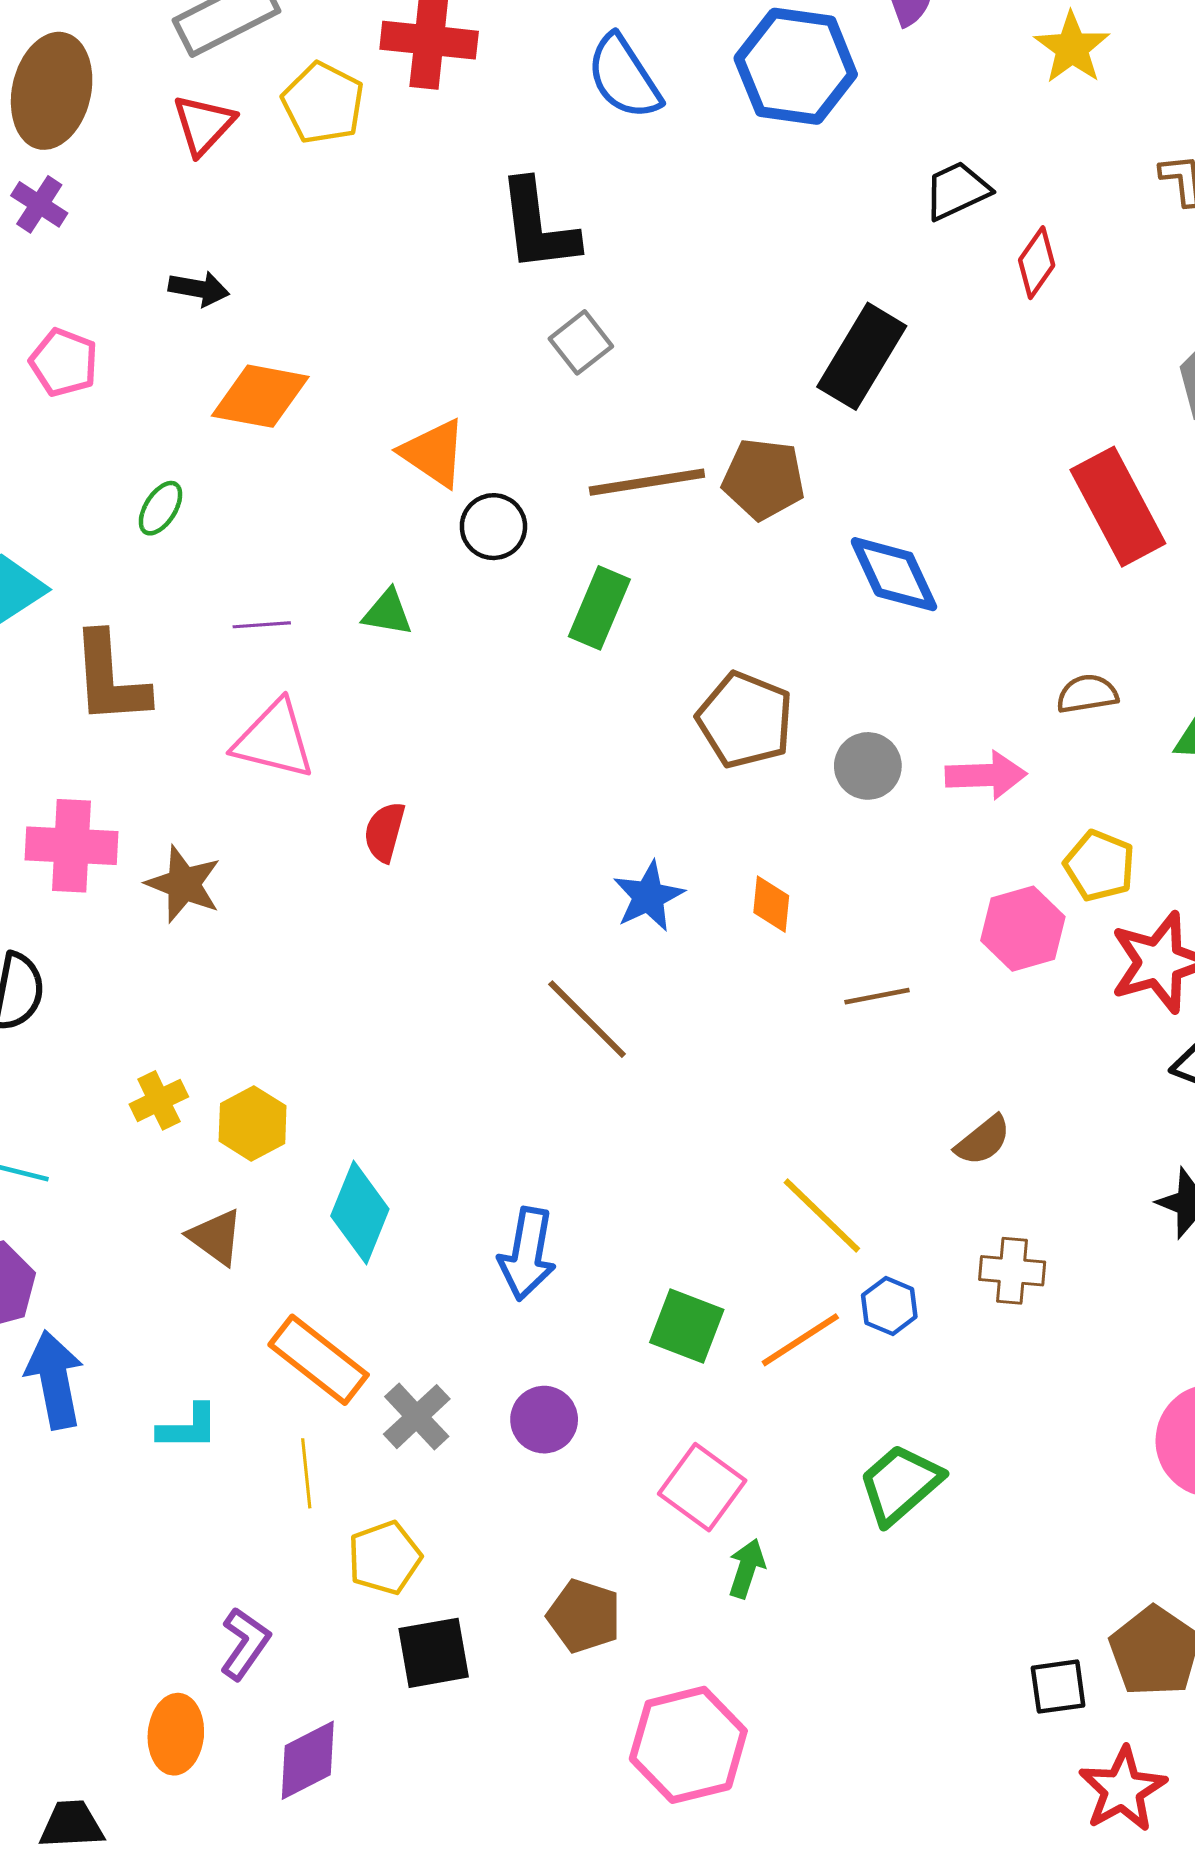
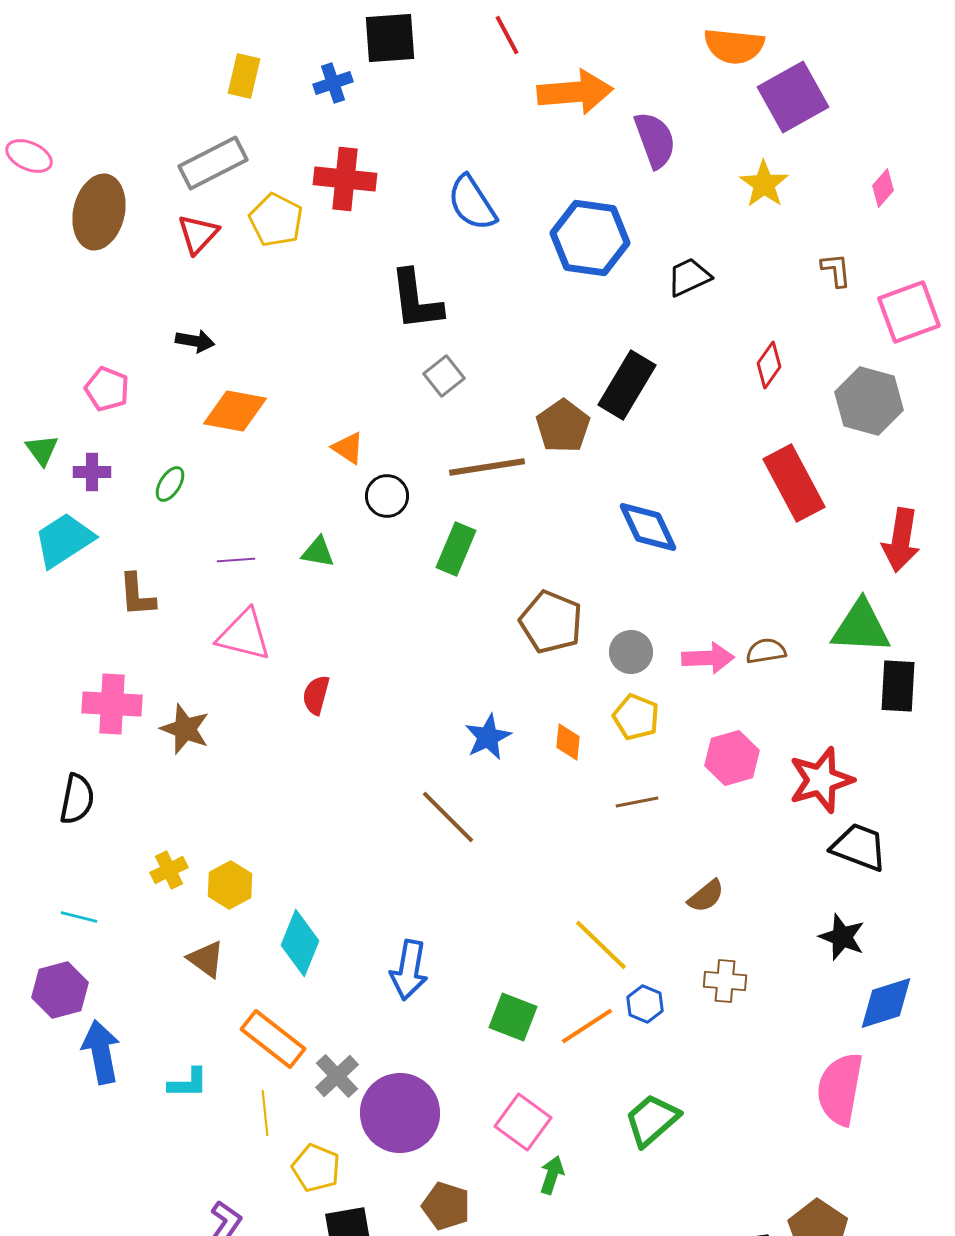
blue hexagon: (796, 66) -> (590, 238), moved
purple cross: (39, 204) -> (92, 472), moved, turned -33
red diamond: (1037, 263) -> (769, 365), moved
orange triangle: (434, 453) -> (348, 448), size x0.7
brown pentagon: (764, 479) -> (563, 426), moved, turned 30
brown L-shape: (110, 678) -> (137, 595), size x0.7
brown semicircle: (1087, 694) -> (766, 651), moved
yellow pentagon: (1100, 866) -> (636, 717), moved
purple circle: (544, 1420) -> (400, 1113), moved, size x1.8
yellow pentagon: (385, 1558) -> (316, 1168), turned -30

